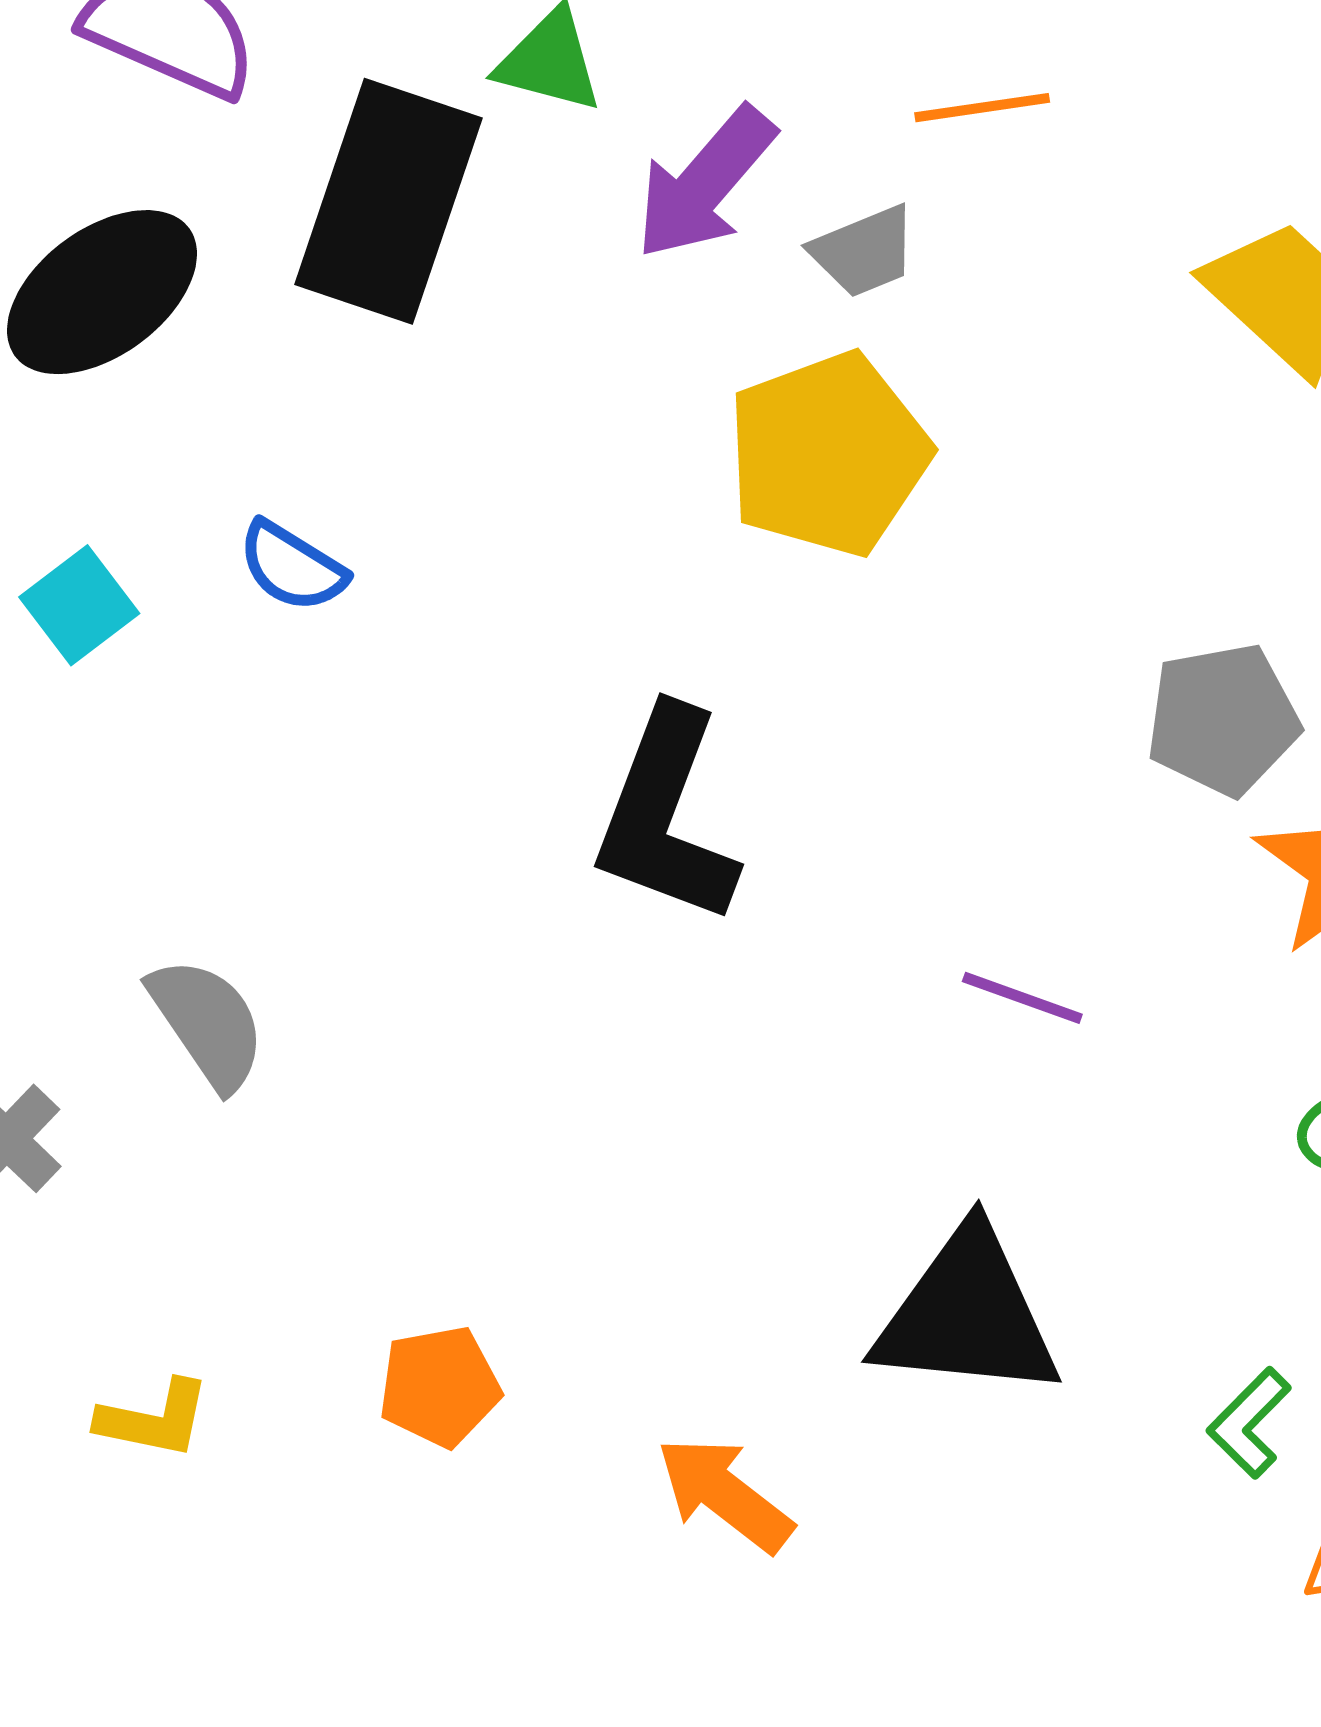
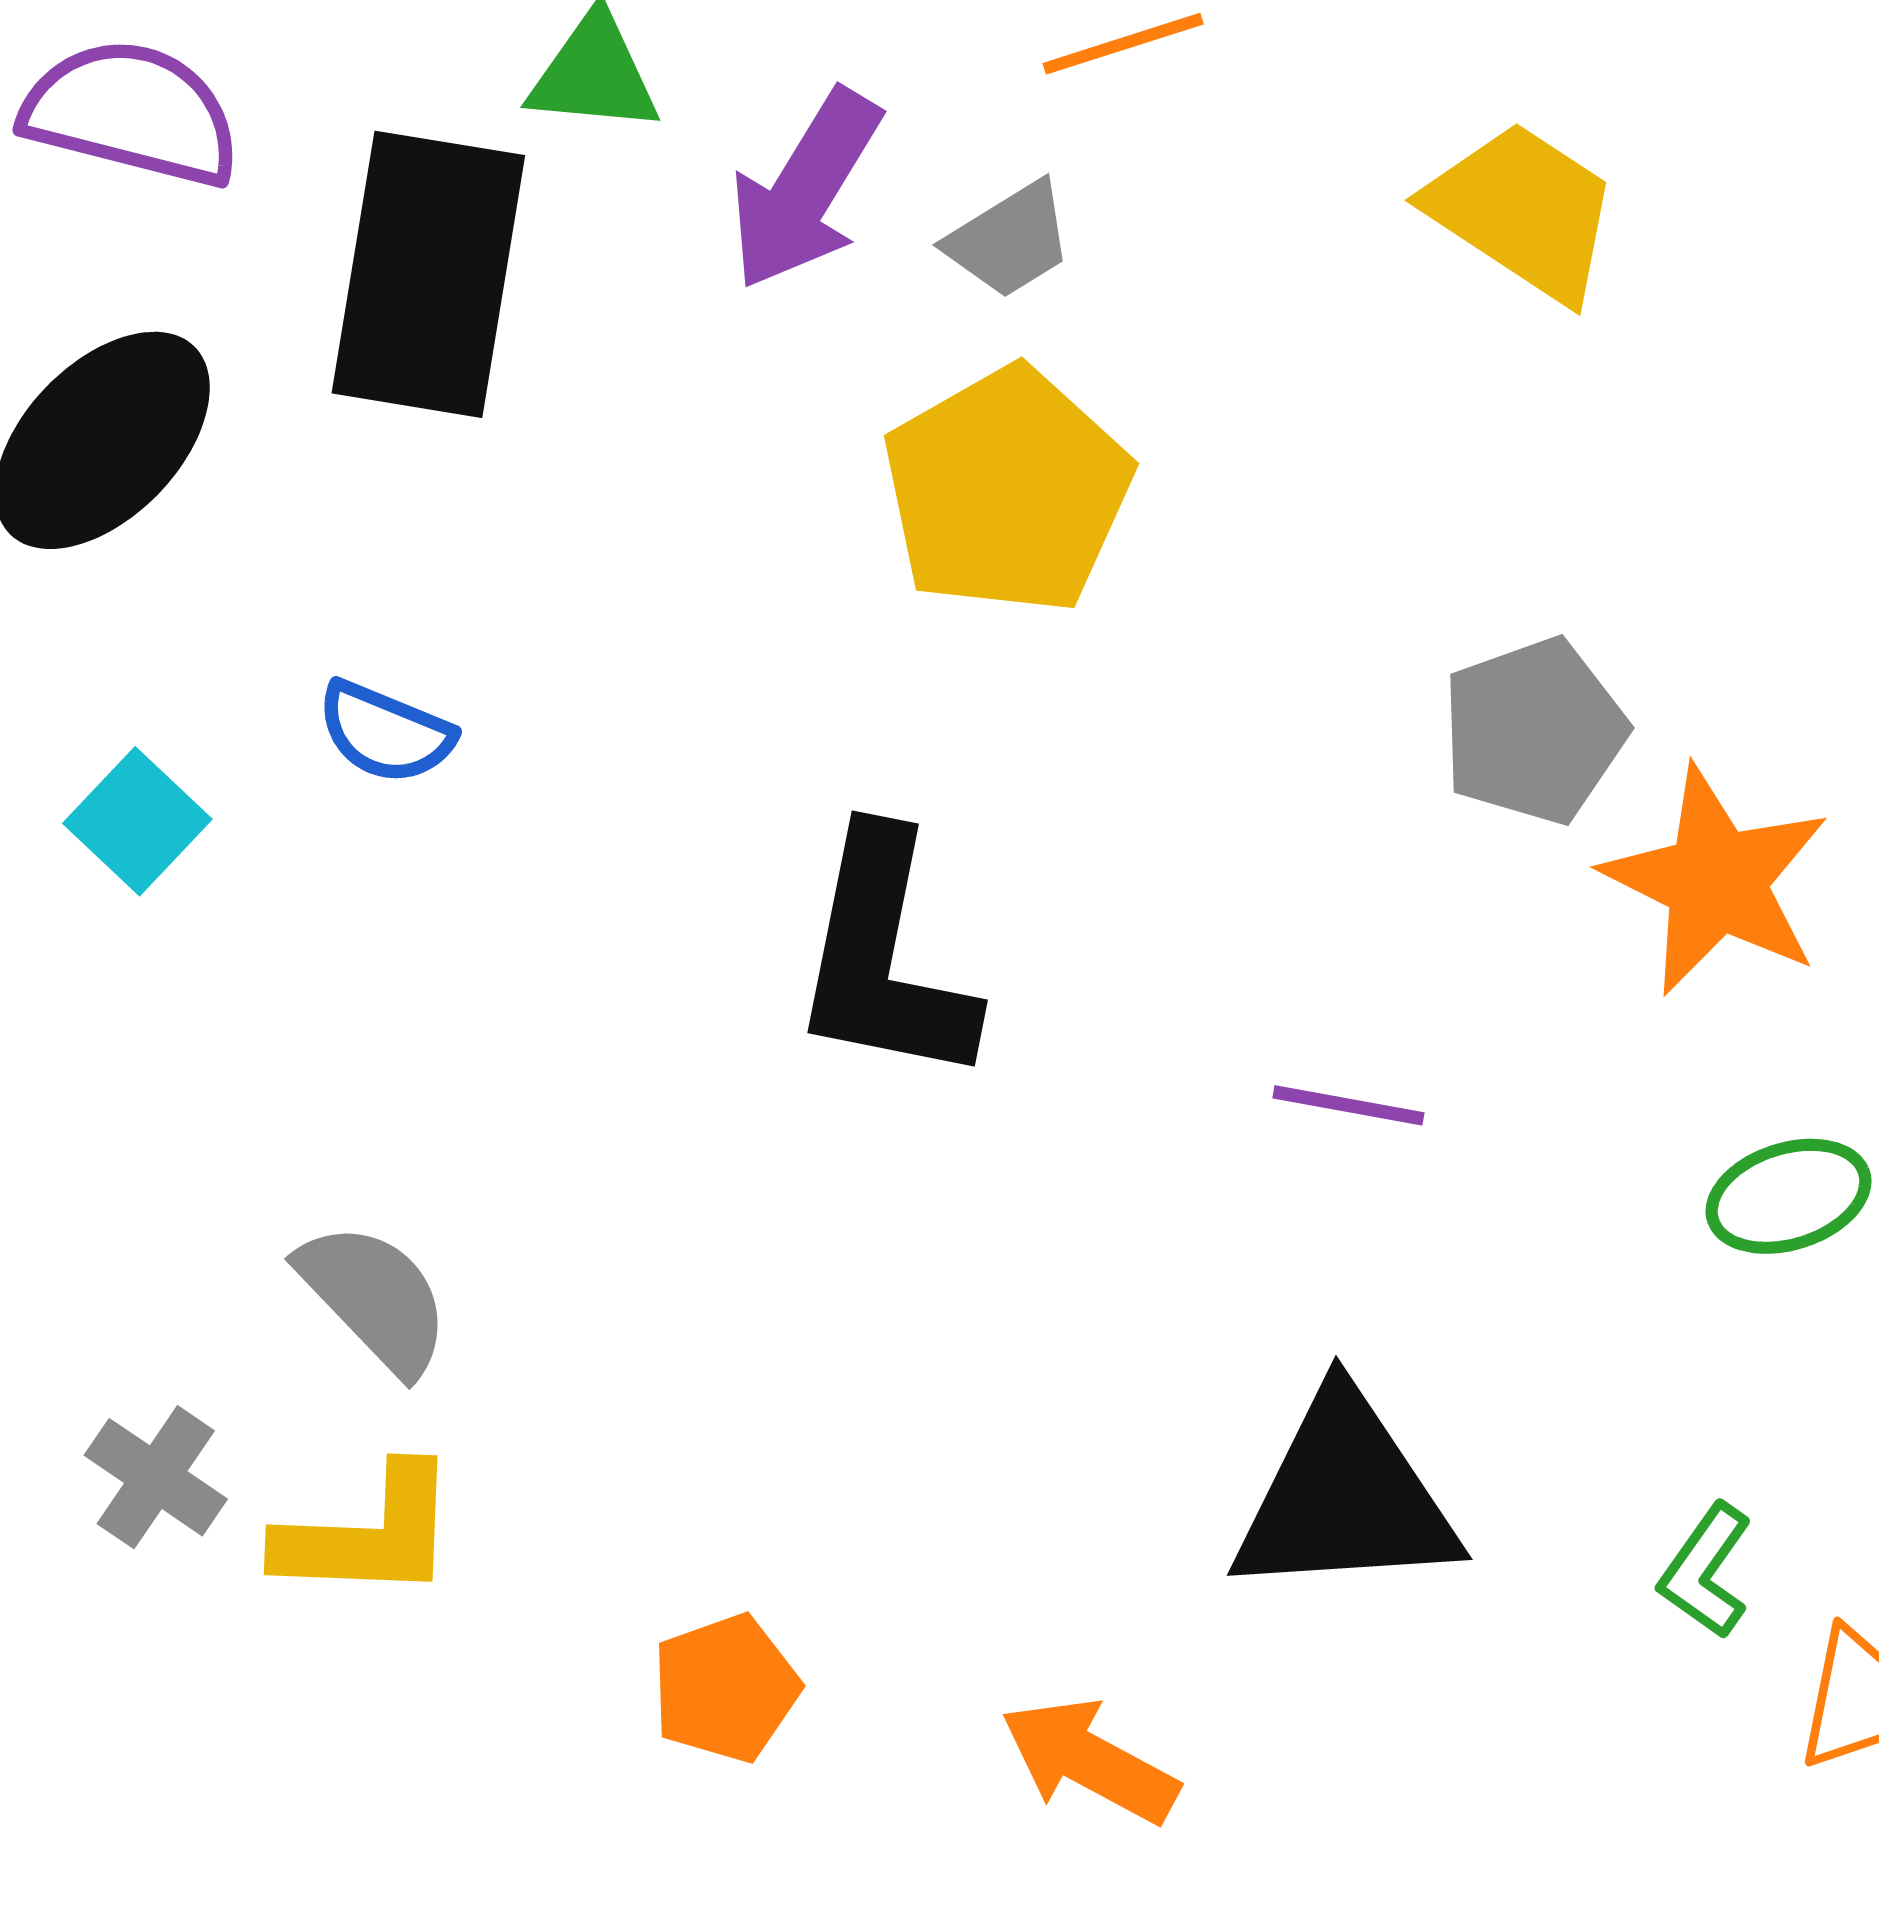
yellow L-shape: (154, 1419) -> (368, 1534), moved, size x1.4

